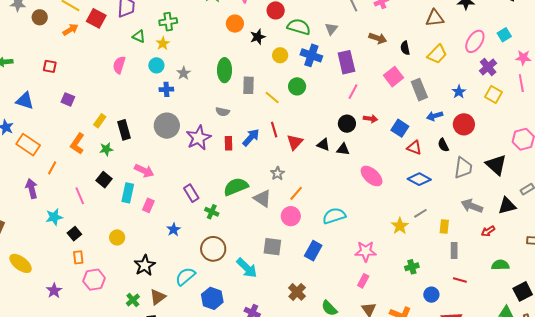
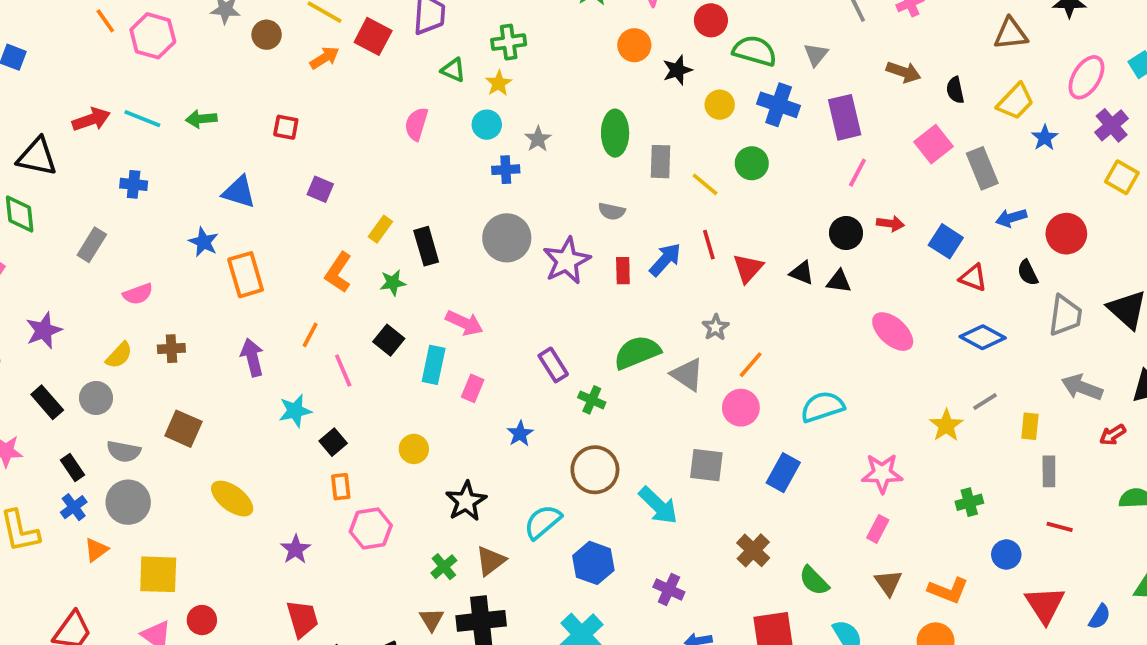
blue star: (459, 92) -> (1045, 138), moved
orange rectangle: (28, 145) -> (246, 275), turned 40
orange line: (52, 168) -> (310, 335), moved

